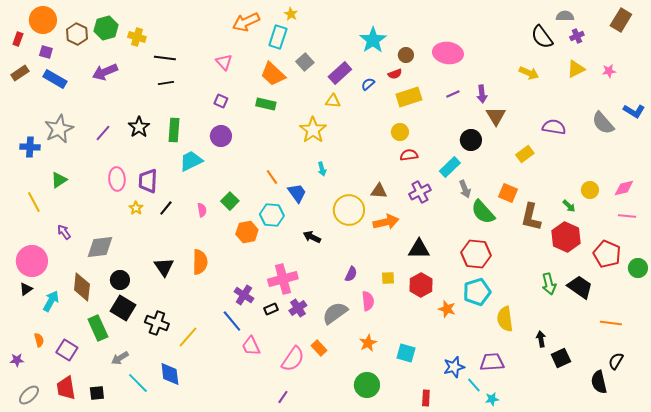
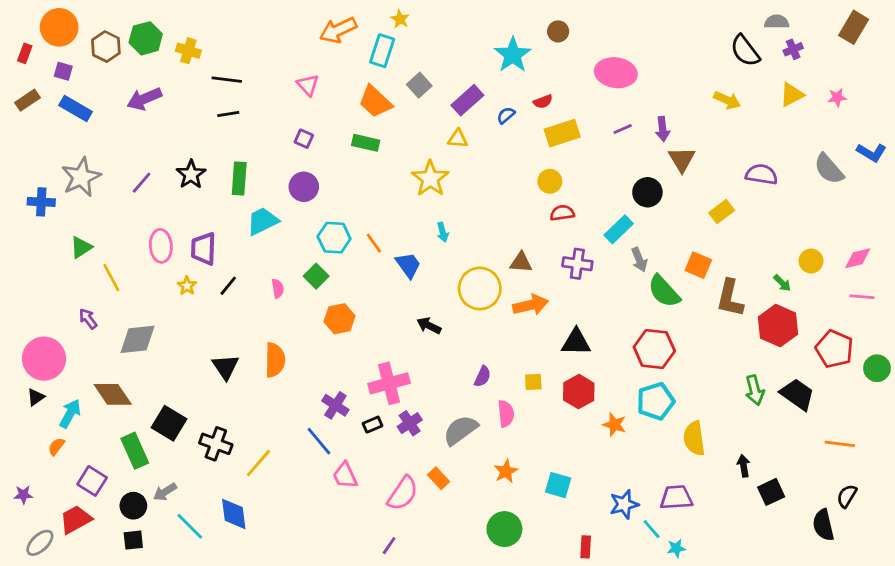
brown circle: (406, 55) -> (558, 31), moved
purple cross: (420, 192) -> (577, 264), turned 35
yellow line: (34, 202) -> (111, 278), moved
cyan hexagon: (272, 215) -> (334, 238), moved
black circle: (120, 280) -> (133, 506), moved
brown diamond: (82, 287) -> (113, 394), turned -40
orange semicircle: (39, 340) -> (56, 447), moved, turned -128
red trapezoid: (66, 388) -> (76, 519), moved, turned 70

